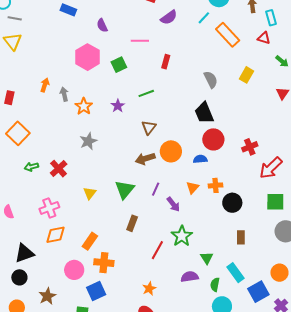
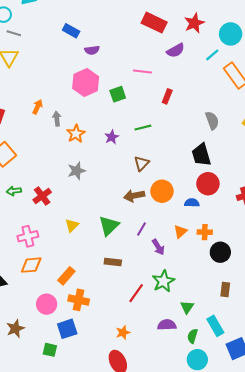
purple semicircle: (102, 25) -> (92, 50), moved, turned -80
brown rectangle: (132, 223) -> (113, 262), turned 70

